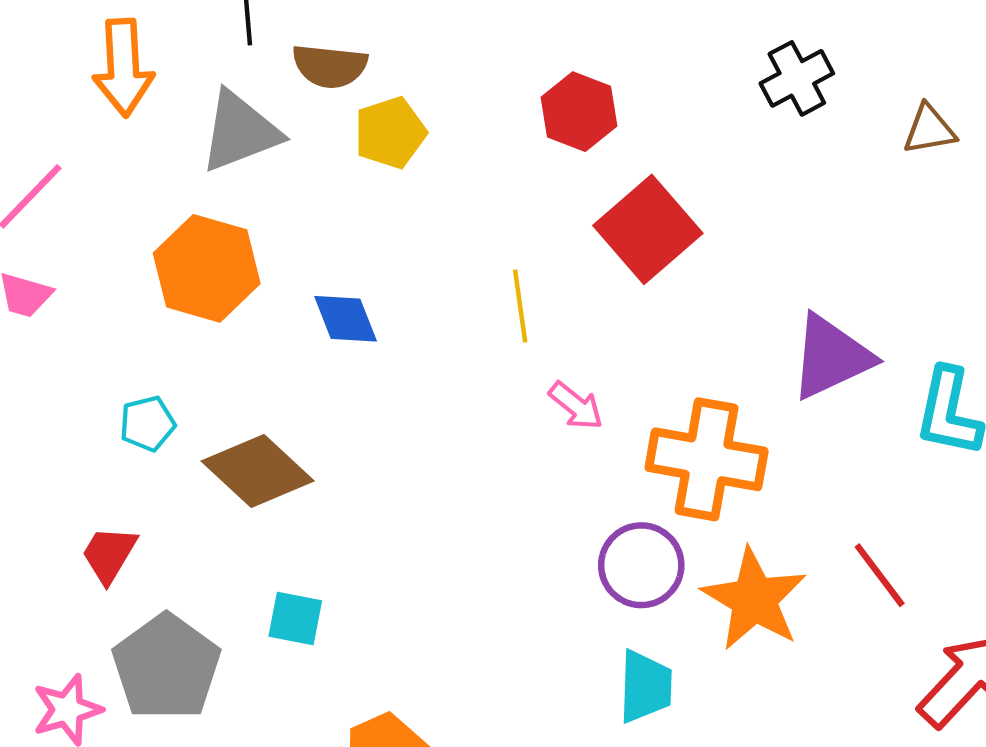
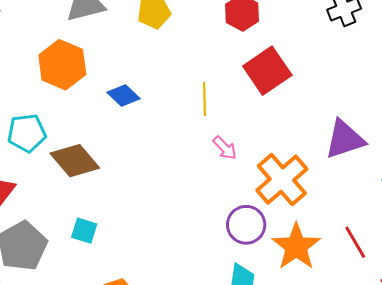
blue diamond: (346, 319) -> (123, 95), turned -32
cyan pentagon: (147, 424) -> (27, 133), size x1.5
orange cross: (707, 459) -> (282, 180), turned 32

